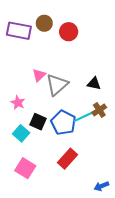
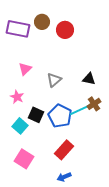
pink triangle: (39, 75) -> (25, 69), moved
gray triangle: (57, 85) -> (54, 80), size x0.7
blue arrow: (101, 186) -> (64, 177), moved

